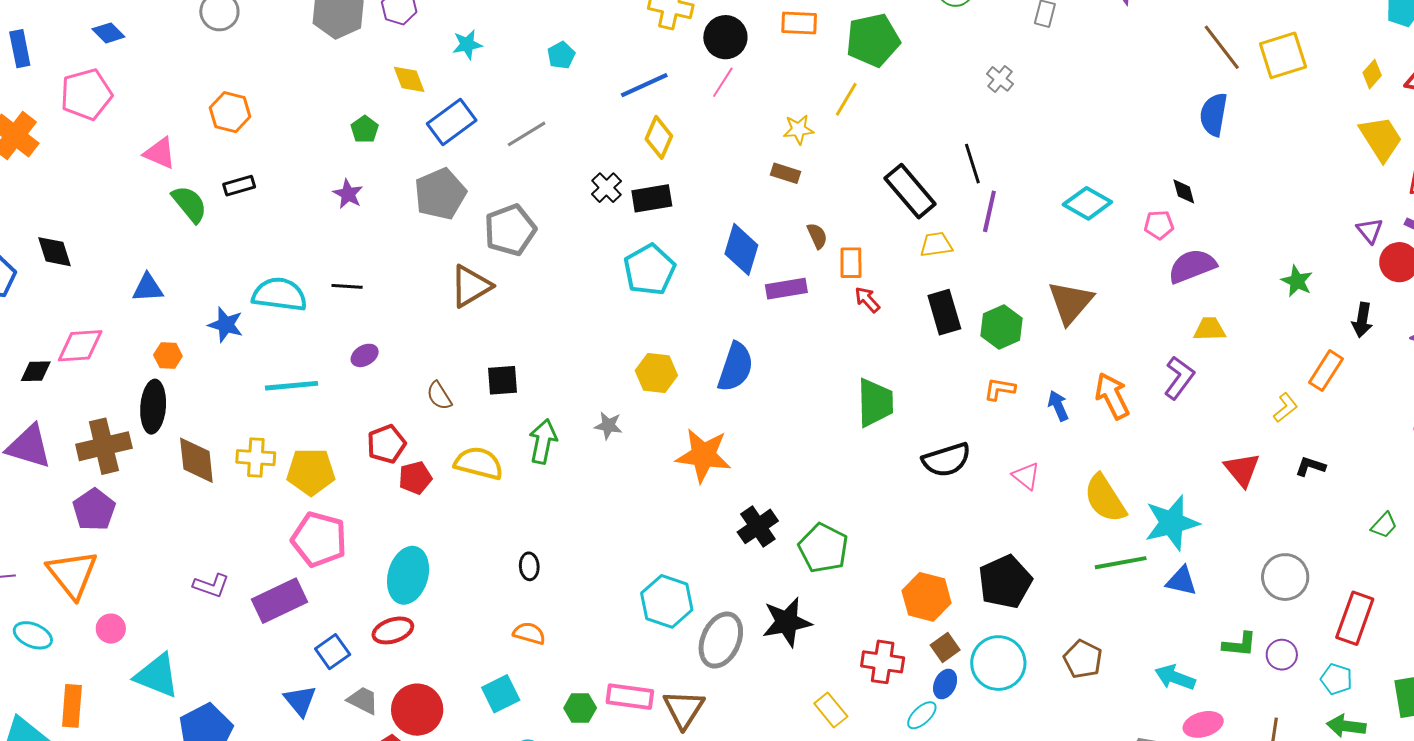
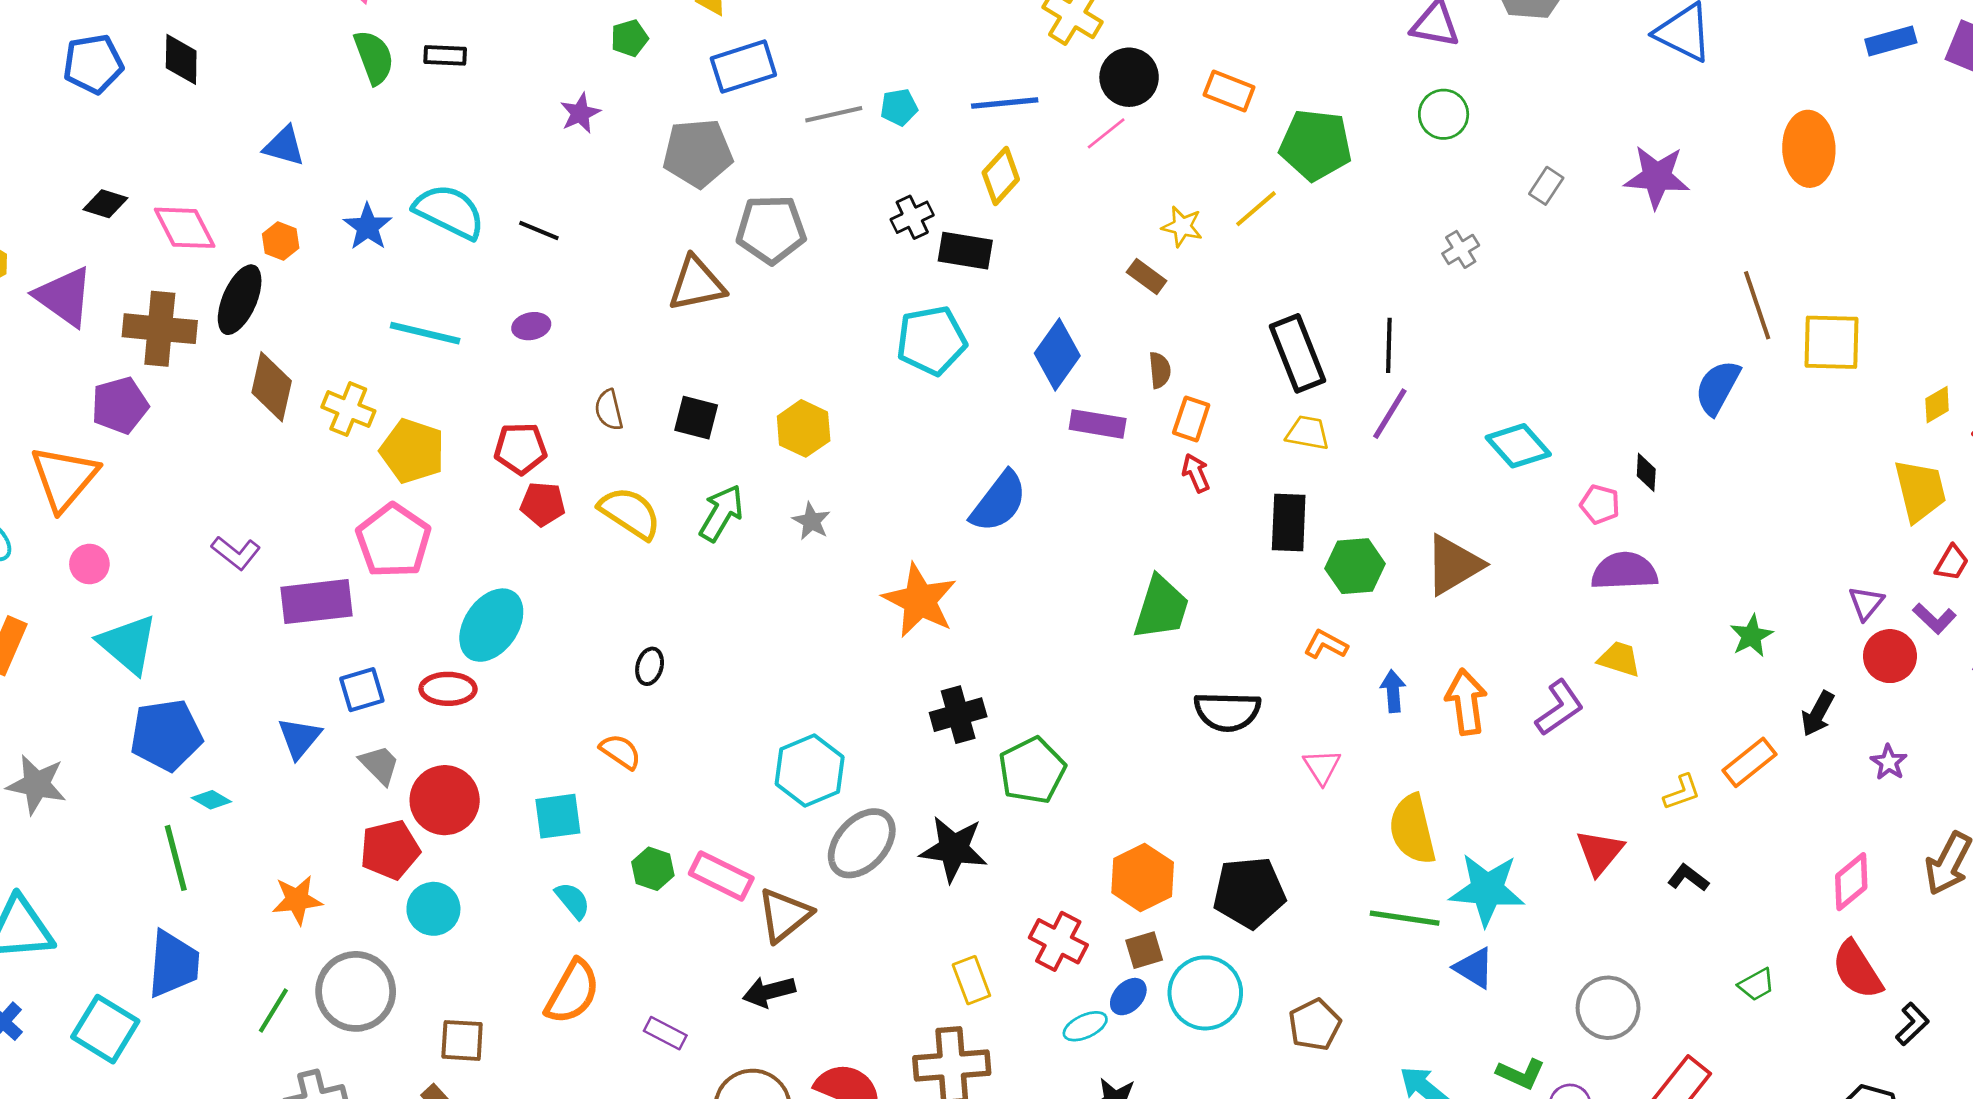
cyan pentagon: (561, 55) -> (899, 107), moved
pink diamond: (80, 346) -> (185, 228), moved, turned 48
yellow hexagon: (656, 373) -> (804, 428), moved

